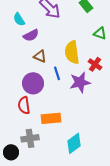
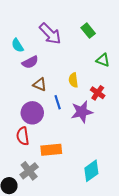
yellow semicircle: (72, 52) -> (73, 80), size x0.6
gray cross: (30, 138) -> (29, 171), turned -30
cyan diamond: (74, 143) -> (91, 171), moved

